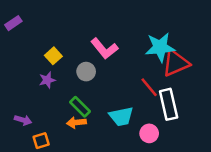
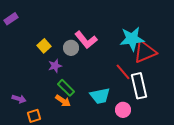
gray circle: (86, 72) -> (71, 48), moved
purple star: (47, 80) -> (55, 66), moved
orange arrow: (76, 122) -> (63, 101), turned -140

